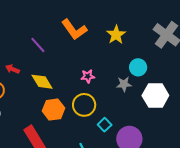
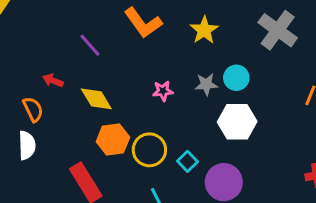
gray star: (124, 84) -> (206, 84), moved
white hexagon: (155, 96) -> (237, 122), moved
yellow circle: (84, 105) -> (149, 150), moved

